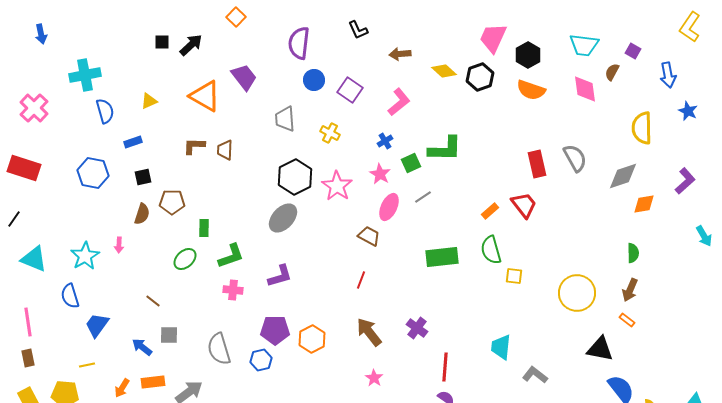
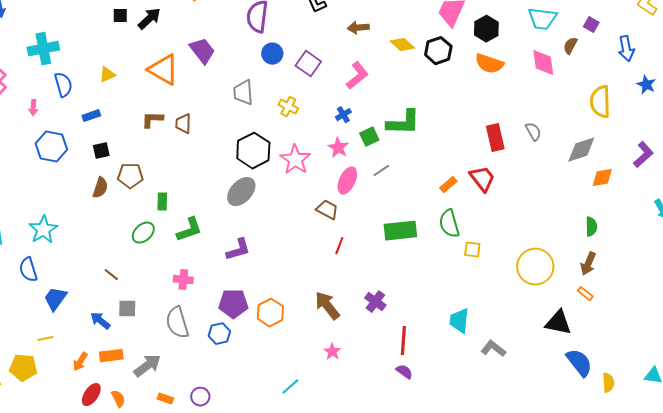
gray semicircle: (575, 158) -> (533, 132), size x0.7
pink arrow: (119, 245) -> (33, 108), moved
red line: (361, 280) -> (339, 246), moved
pink cross: (233, 290) -> (183, 280), moved

